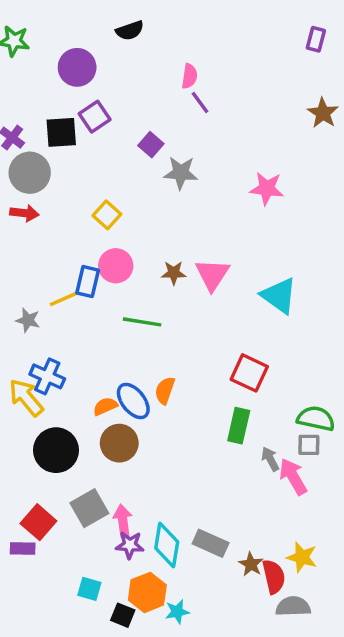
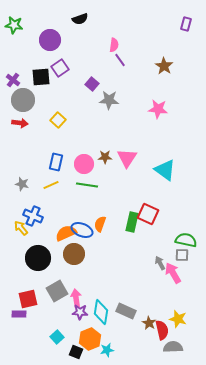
brown star: (323, 113) -> (164, 66), moved
yellow square: (107, 215) -> (58, 120), moved
pink circle: (116, 266) -> (84, 164), moved
yellow line: (63, 299) -> (51, 185), moved
yellow arrow: (26, 397) -> (21, 228), size x0.7
blue ellipse: (133, 401) -> (82, 230), turned -30
orange semicircle: (105, 406) -> (66, 233), size x1.5
green rectangle: (239, 426) -> (132, 222), moved
red square: (38, 522) -> (28, 299), turned 36
cyan square: (89, 589) -> (57, 337), turned 32

